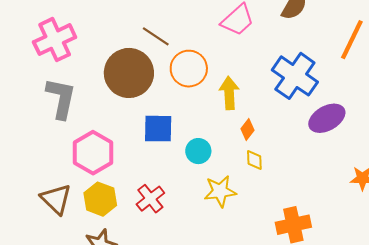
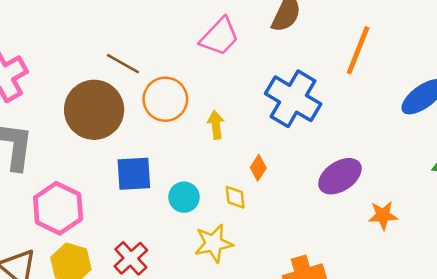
yellow arrow: (229, 93) -> (216, 125), size x0.7
purple ellipse: (327, 118) -> (340, 176), moved
orange diamond: (248, 129) -> (258, 168), moved
yellow diamond: (254, 160) -> (235, 197), moved

